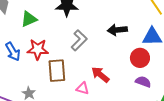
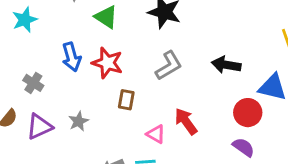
green triangle: (29, 19) -> (106, 17), turned 42
brown rectangle: (57, 71) -> (126, 100), size x0.6

